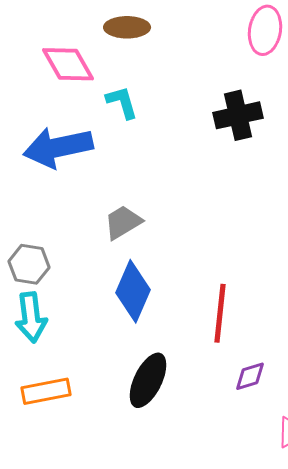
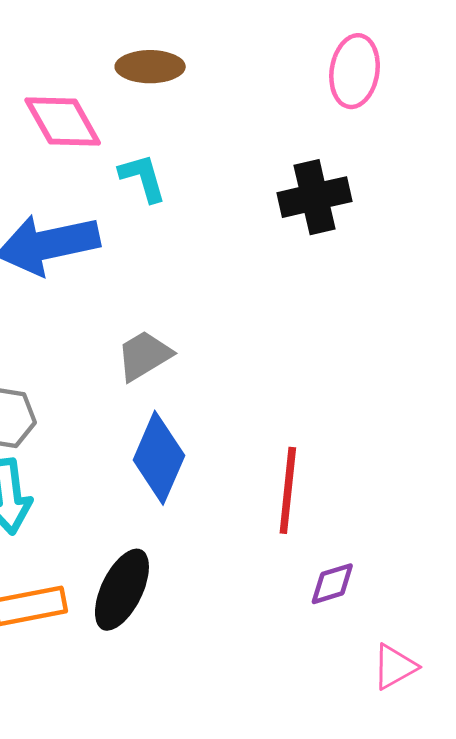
black ellipse: (148, 380) -> (122, 590), moved

